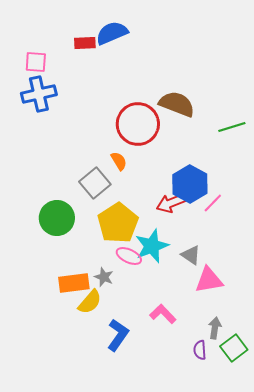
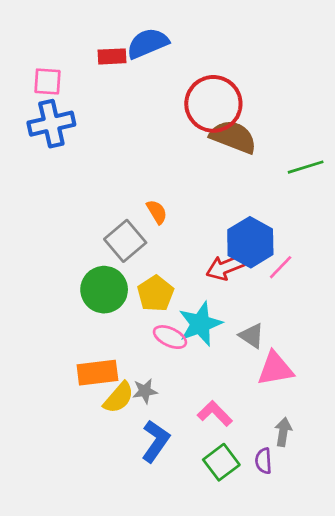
red circle: (138, 124) -> (213, 104), moved
green circle: (57, 218) -> (104, 290), moved
yellow pentagon: (118, 223) -> (155, 294), size x0.7
gray star: (104, 277) -> (145, 391), moved, turned -30
green square: (234, 348) -> (221, 462), moved

